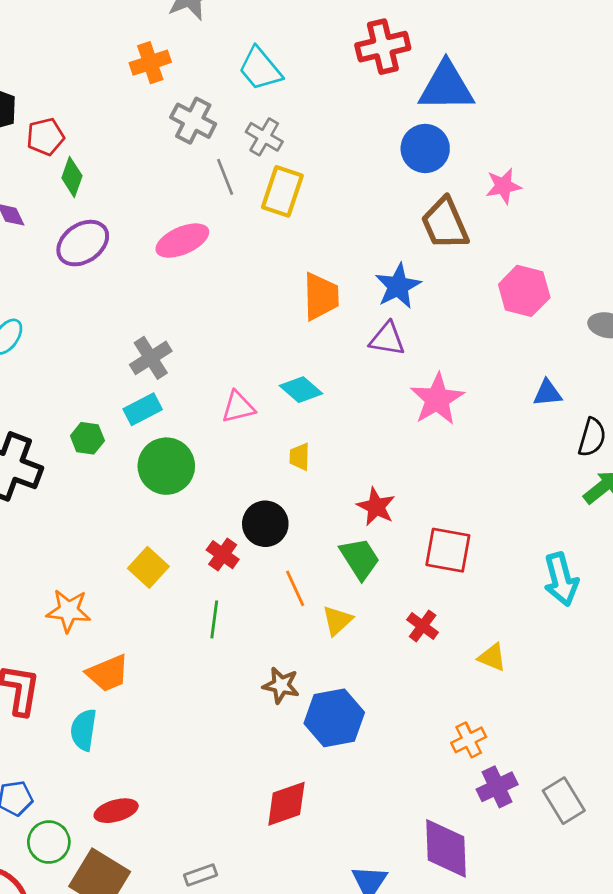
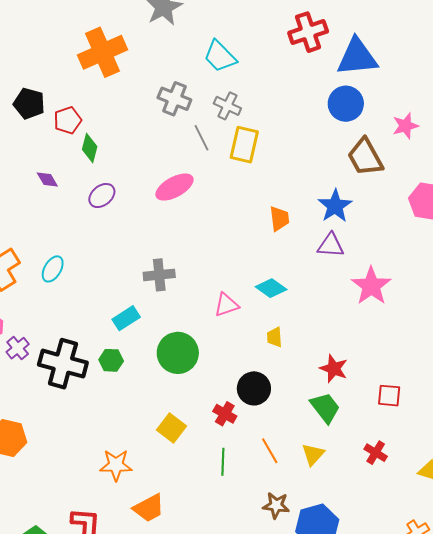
orange cross: (150, 63) -> (103, 52), moved, size x1.6
purple ellipse: (83, 243) -> (102, 196), size x0.7
orange trapezoid: (321, 296) -> (279, 219), size x0.7
gray cross: (151, 358) -> (159, 275), turned 32
cyan rectangle: (143, 409) -> (126, 318), moved
green hexagon: (87, 438) -> (111, 360), moved
red square: (448, 550) -> (389, 396), size x0.7
orange line: (295, 588) -> (270, 451), moved

